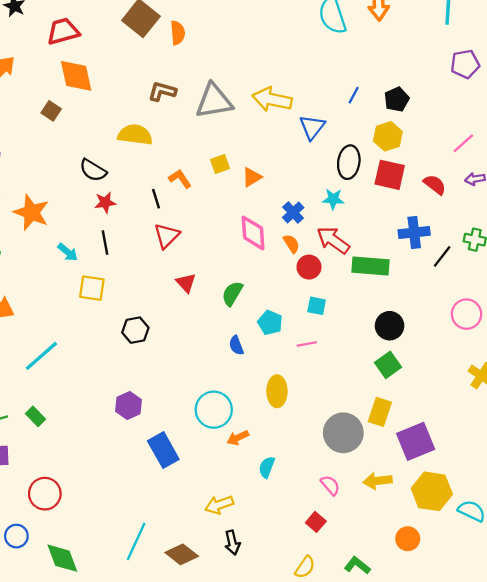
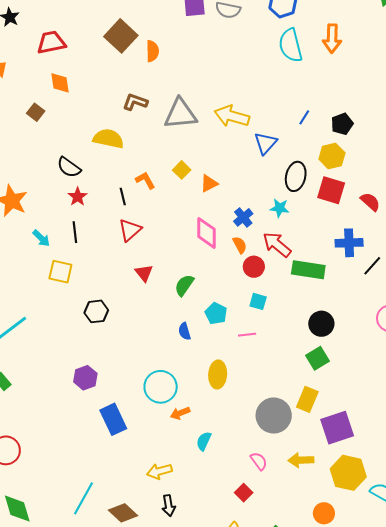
orange diamond: (76, 76) -> (60, 83), size x0.7
yellow square: (220, 164) -> (182, 170), turned -30
red star: (105, 203) -> (78, 197), turned -30

